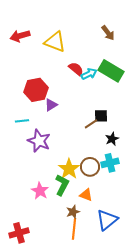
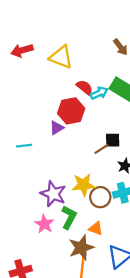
red hexagon: (36, 90) -> (71, 111), moved
purple star: (39, 141) -> (53, 194), moved
yellow star: (69, 169) -> (83, 185), moved, turned 30
brown star: (73, 212) -> (81, 248), size x1.6

